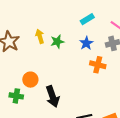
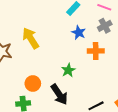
yellow arrow: (40, 36) -> (31, 38), size x1.5
green star: (57, 42) -> (68, 70), moved

